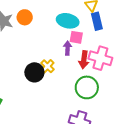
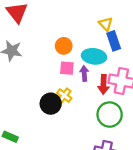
orange circle: (25, 17) -> (64, 46), moved
cyan ellipse: (68, 21) -> (94, 56), moved
pink square: (76, 37) -> (67, 68), moved

